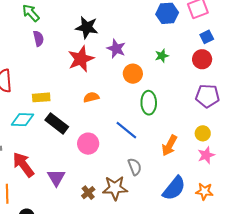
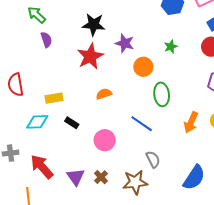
black rectangle: (57, 123) -> (72, 123), size x0.6
orange arrow: (169, 145) -> (191, 122), moved
brown cross: (88, 193) -> (101, 177), moved

